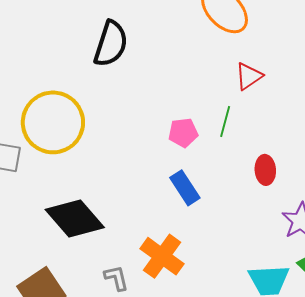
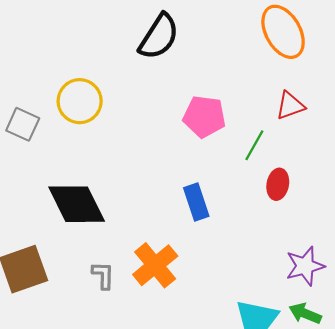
yellow circle: (53, 122) -> (80, 101), size x0.7
pink pentagon: (183, 133) -> (204, 117), moved, size x1.4
red ellipse: (265, 170) -> (278, 184), moved

